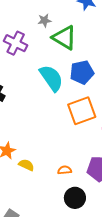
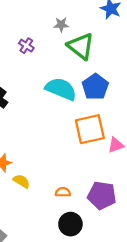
purple cross: (16, 43) -> (26, 46), size x0.6
blue pentagon: (82, 72) -> (95, 87), turned -30
cyan semicircle: (51, 78) -> (61, 89), turned -40

